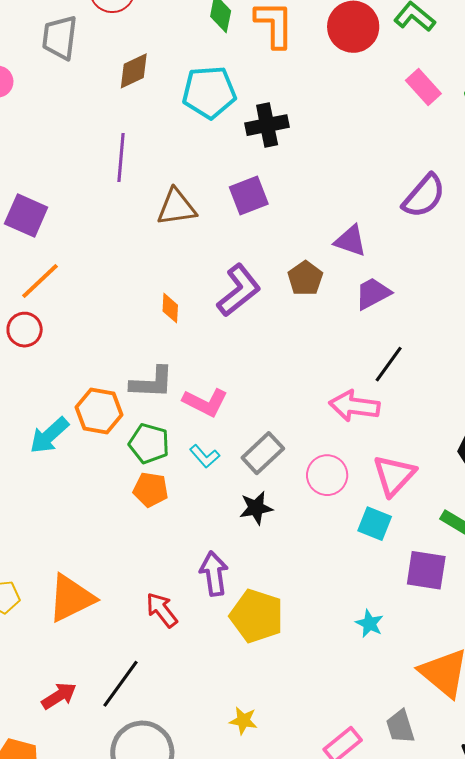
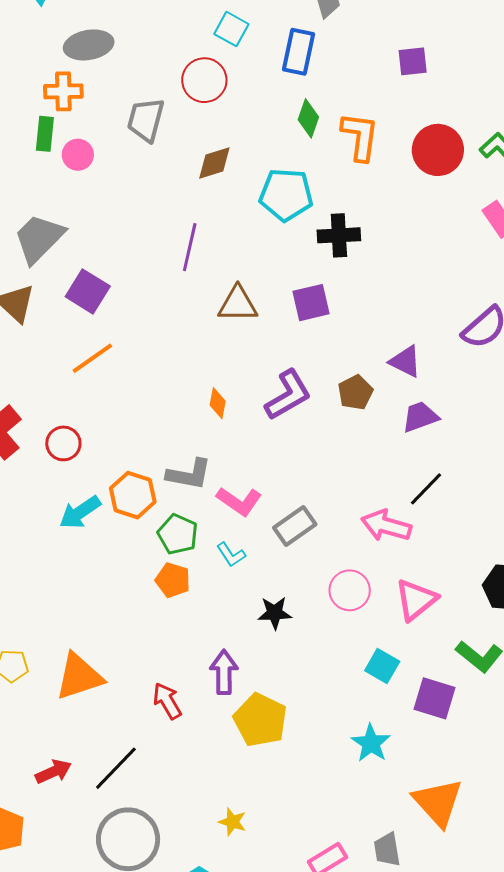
red circle: (25, 330) -> (63, 443), moved
gray rectangle: (263, 453) -> (295, 526), moved
cyan square: (375, 524) -> (382, 666), moved
cyan star: (369, 624) -> (371, 743), size x1.4

